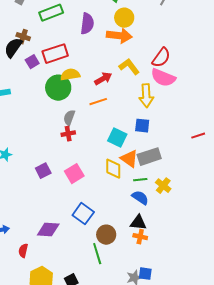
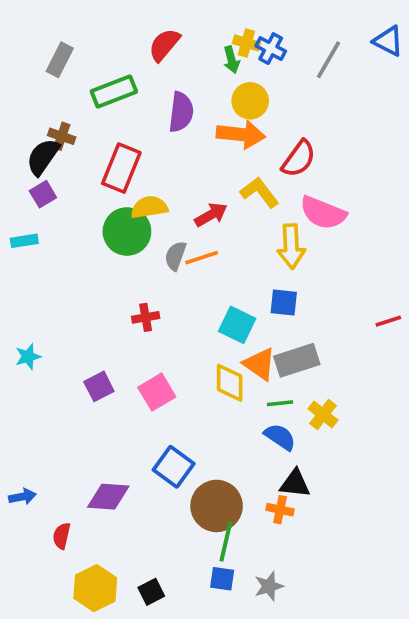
red rectangle: (55, 54) -> (121, 168), turned -50
red semicircle: (161, 58) -> (299, 159), moved
purple square: (32, 62) -> (43, 194), moved
gray semicircle: (69, 118) -> (175, 256), moved
black triangle: (138, 223) -> (295, 484), moved
brown circle: (106, 235) -> (217, 506), size x1.4
green line: (97, 254) -> (226, 541), moved, turned 30
blue square: (145, 274) -> (222, 579), moved

